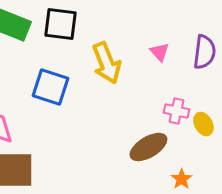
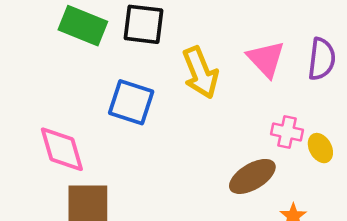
pink triangle: (159, 52) -> (266, 59), size x1.6

